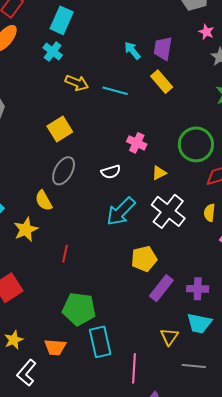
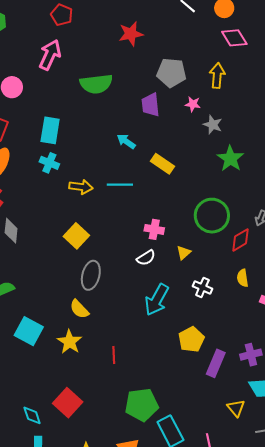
purple trapezoid: (163, 48) -> (151, 105), moved
white semicircle: (111, 172) -> (146, 258), moved
white cross: (168, 211) -> (202, 287), size x0.6

